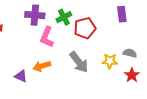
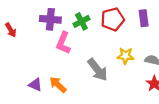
red pentagon: (85, 28) -> (113, 19), moved
yellow star: (110, 61) -> (125, 56), moved
orange arrow: (42, 66) -> (58, 85), moved, turned 60

